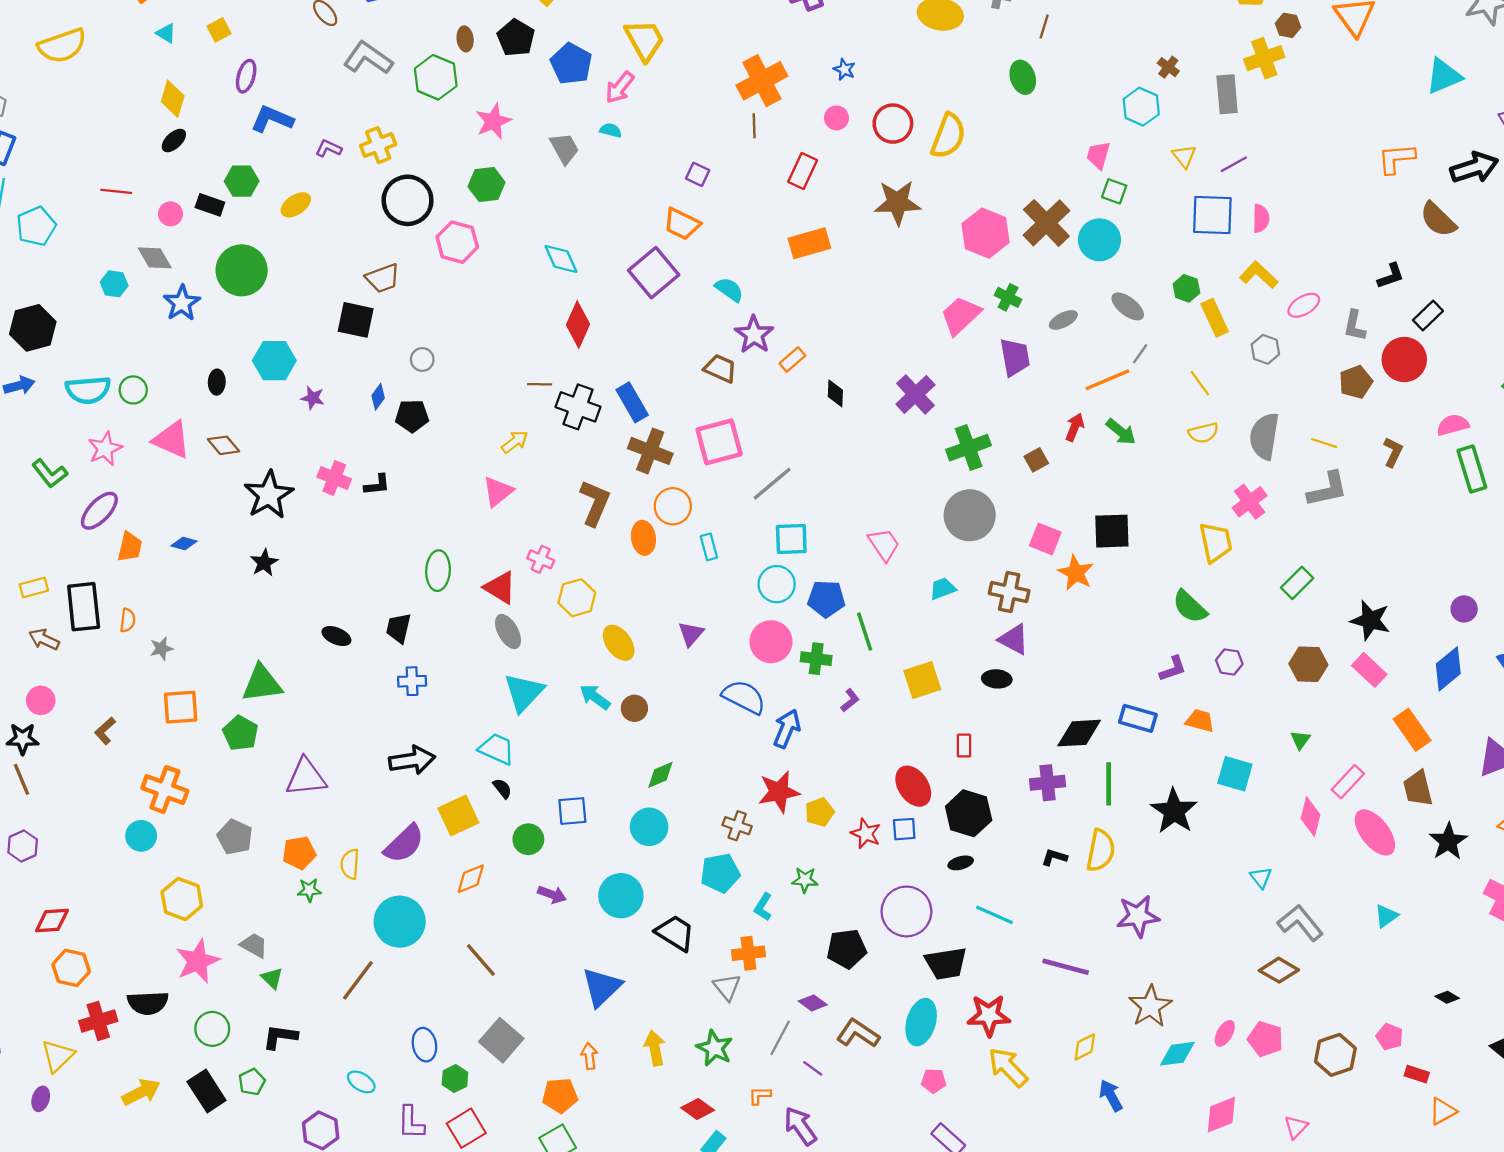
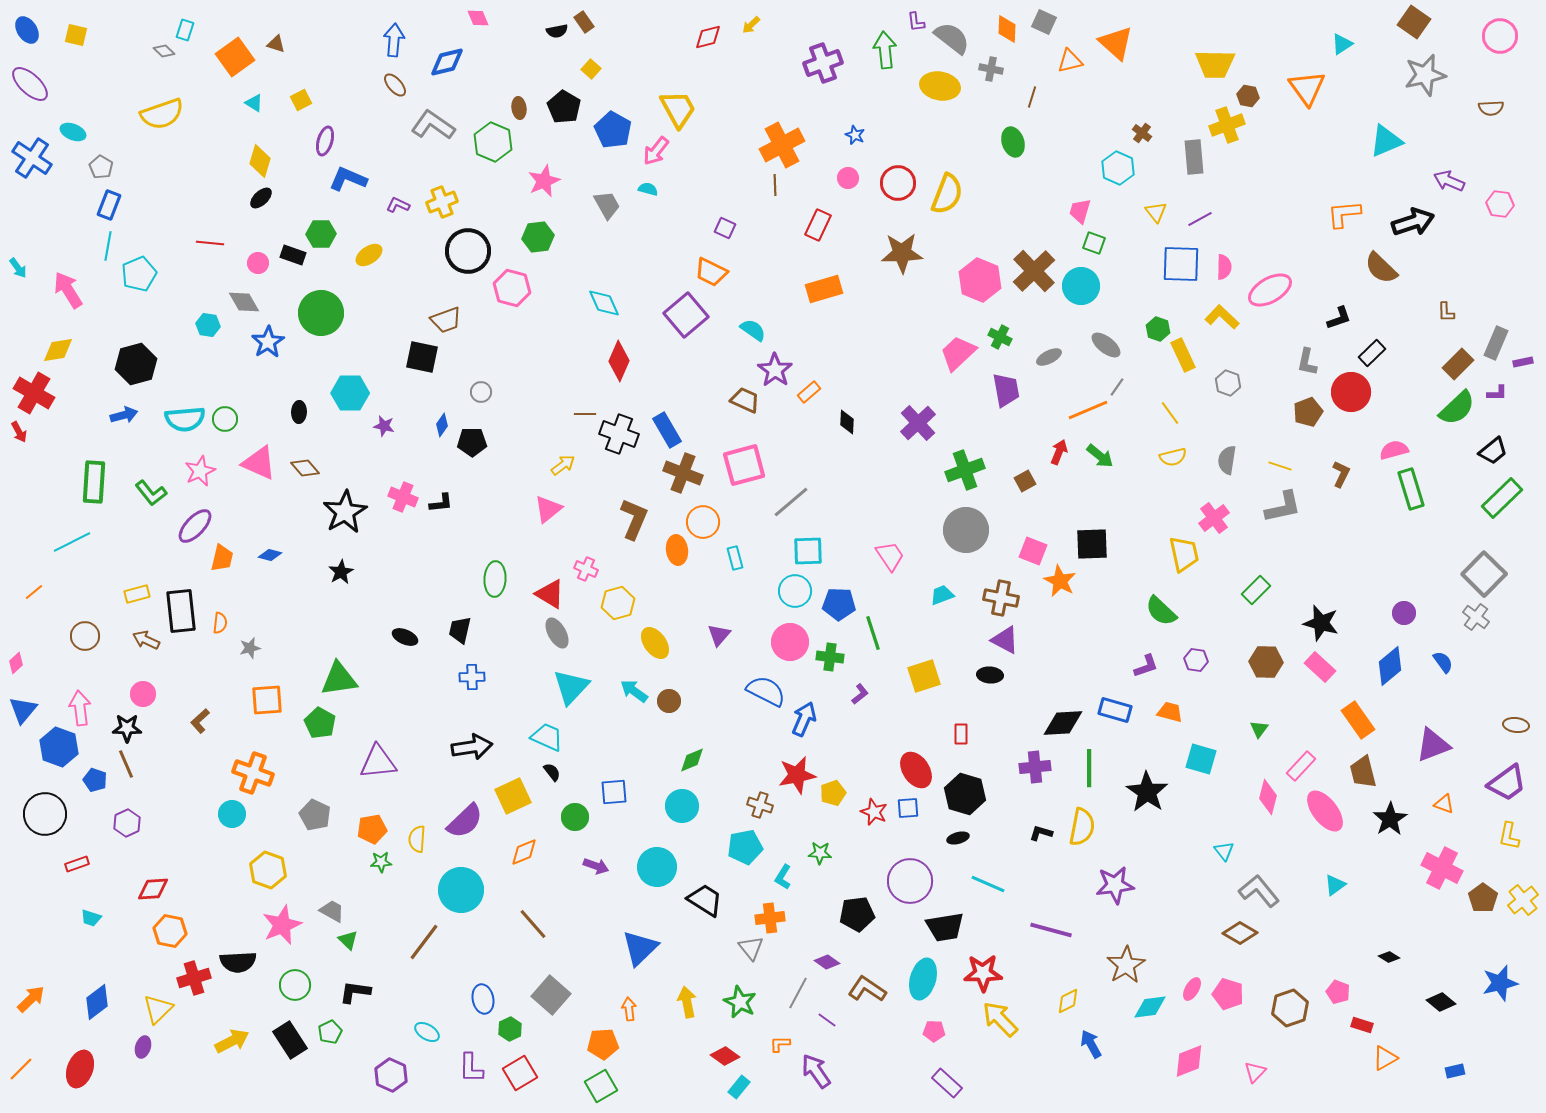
pink ellipse: (1304, 305) -> (1270, 290), moved, size x1.5
gray semicircle: (1264, 436) -> (1227, 460), size x0.7

